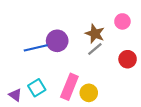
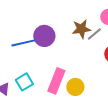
brown star: (95, 34) -> (81, 29), turned -30
gray line: (95, 49) -> (94, 34), moved

